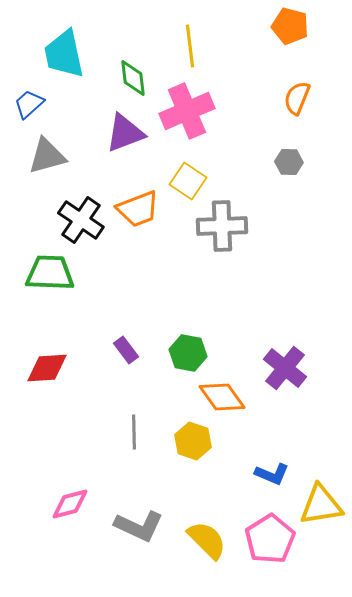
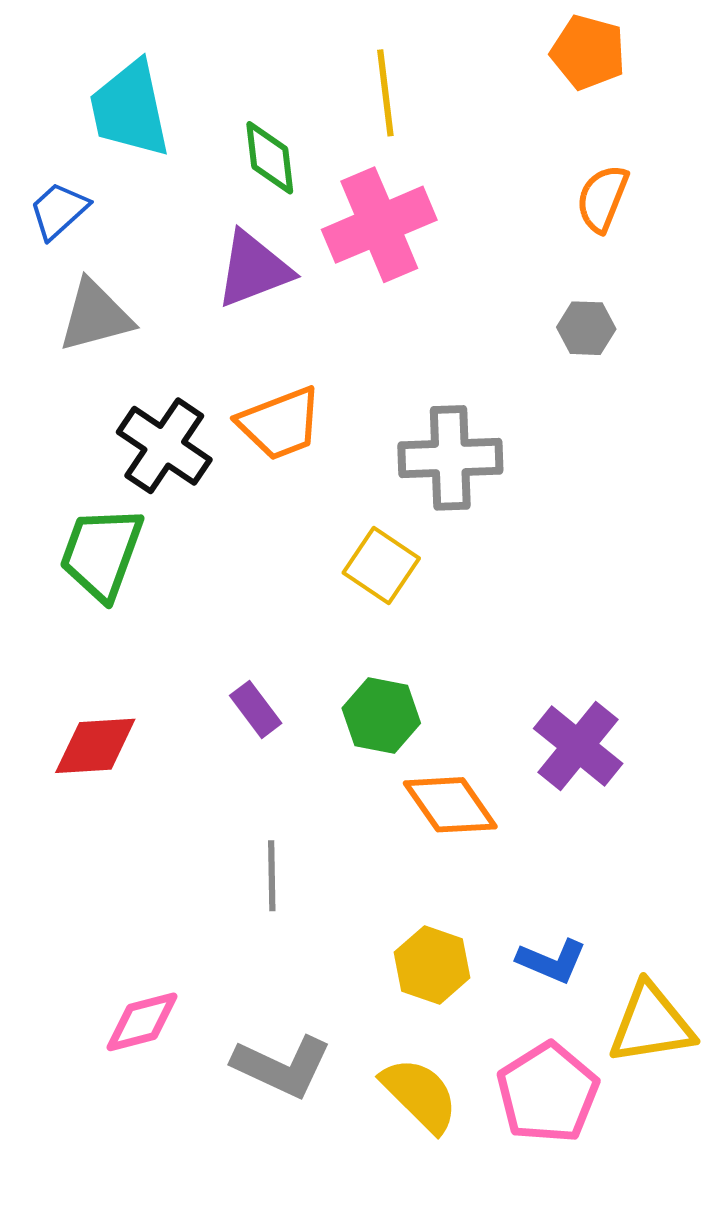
yellow square: (188, 181) -> (381, 565), moved
green trapezoid: (50, 273) -> (101, 553), turned -72
yellow hexagon: (193, 441) -> (432, 965), moved

